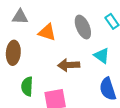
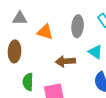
gray ellipse: (83, 27) -> (78, 26), turned 30

